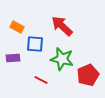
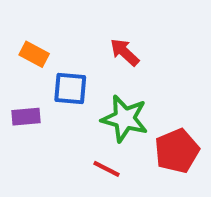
red arrow: (62, 26) -> (125, 52), size x0.7
red line: (41, 80) -> (107, 169), moved

